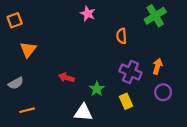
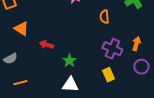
orange triangle: (28, 49) -> (21, 29), turned -35
red arrow: (66, 78) -> (46, 45), moved
green star: (97, 89) -> (69, 61), moved

